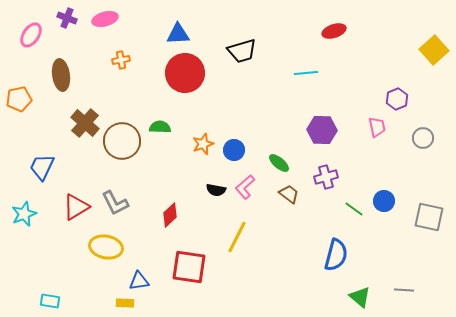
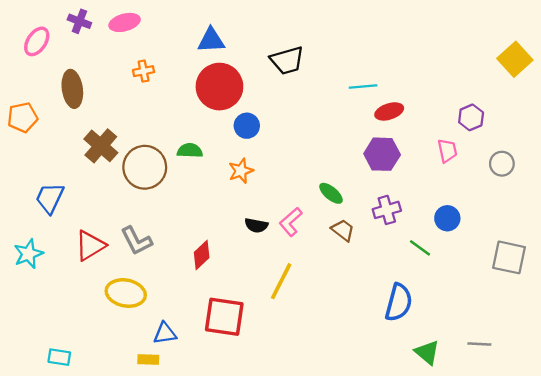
red ellipse: (334, 31) -> (389, 111), moved
blue circle: (234, 150) -> (247, 126), moved
blue circle: (384, 201) -> (447, 218), moved

